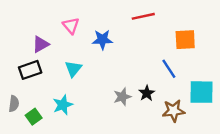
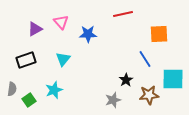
purple triangle: (41, 44) -> (35, 29), moved
gray star: (122, 97) -> (113, 100), moved

